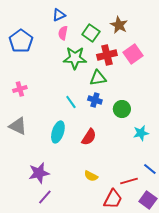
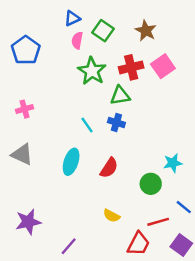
green square: (91, 33) -> (103, 31), moved
green star: (75, 58) -> (92, 71), turned 30
green circle: (122, 109) -> (151, 184), moved
purple star: (39, 173) -> (28, 222), moved
purple line: (45, 197) -> (69, 246), moved

